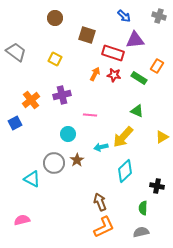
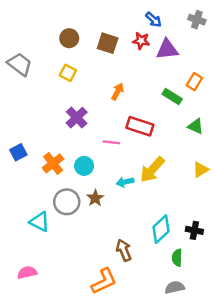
brown circle: (55, 18) -> (69, 38), moved
red rectangle: (113, 53) -> (140, 126), moved
red star: (114, 75) -> (141, 41), moved
purple cross: (62, 95) -> (77, 118), turned -30
orange cross: (31, 100) -> (53, 163), moved
green triangle: (137, 111) -> (196, 126), moved
cyan diamond: (125, 171) -> (161, 229), moved
orange L-shape: (104, 227) -> (104, 281), moved

